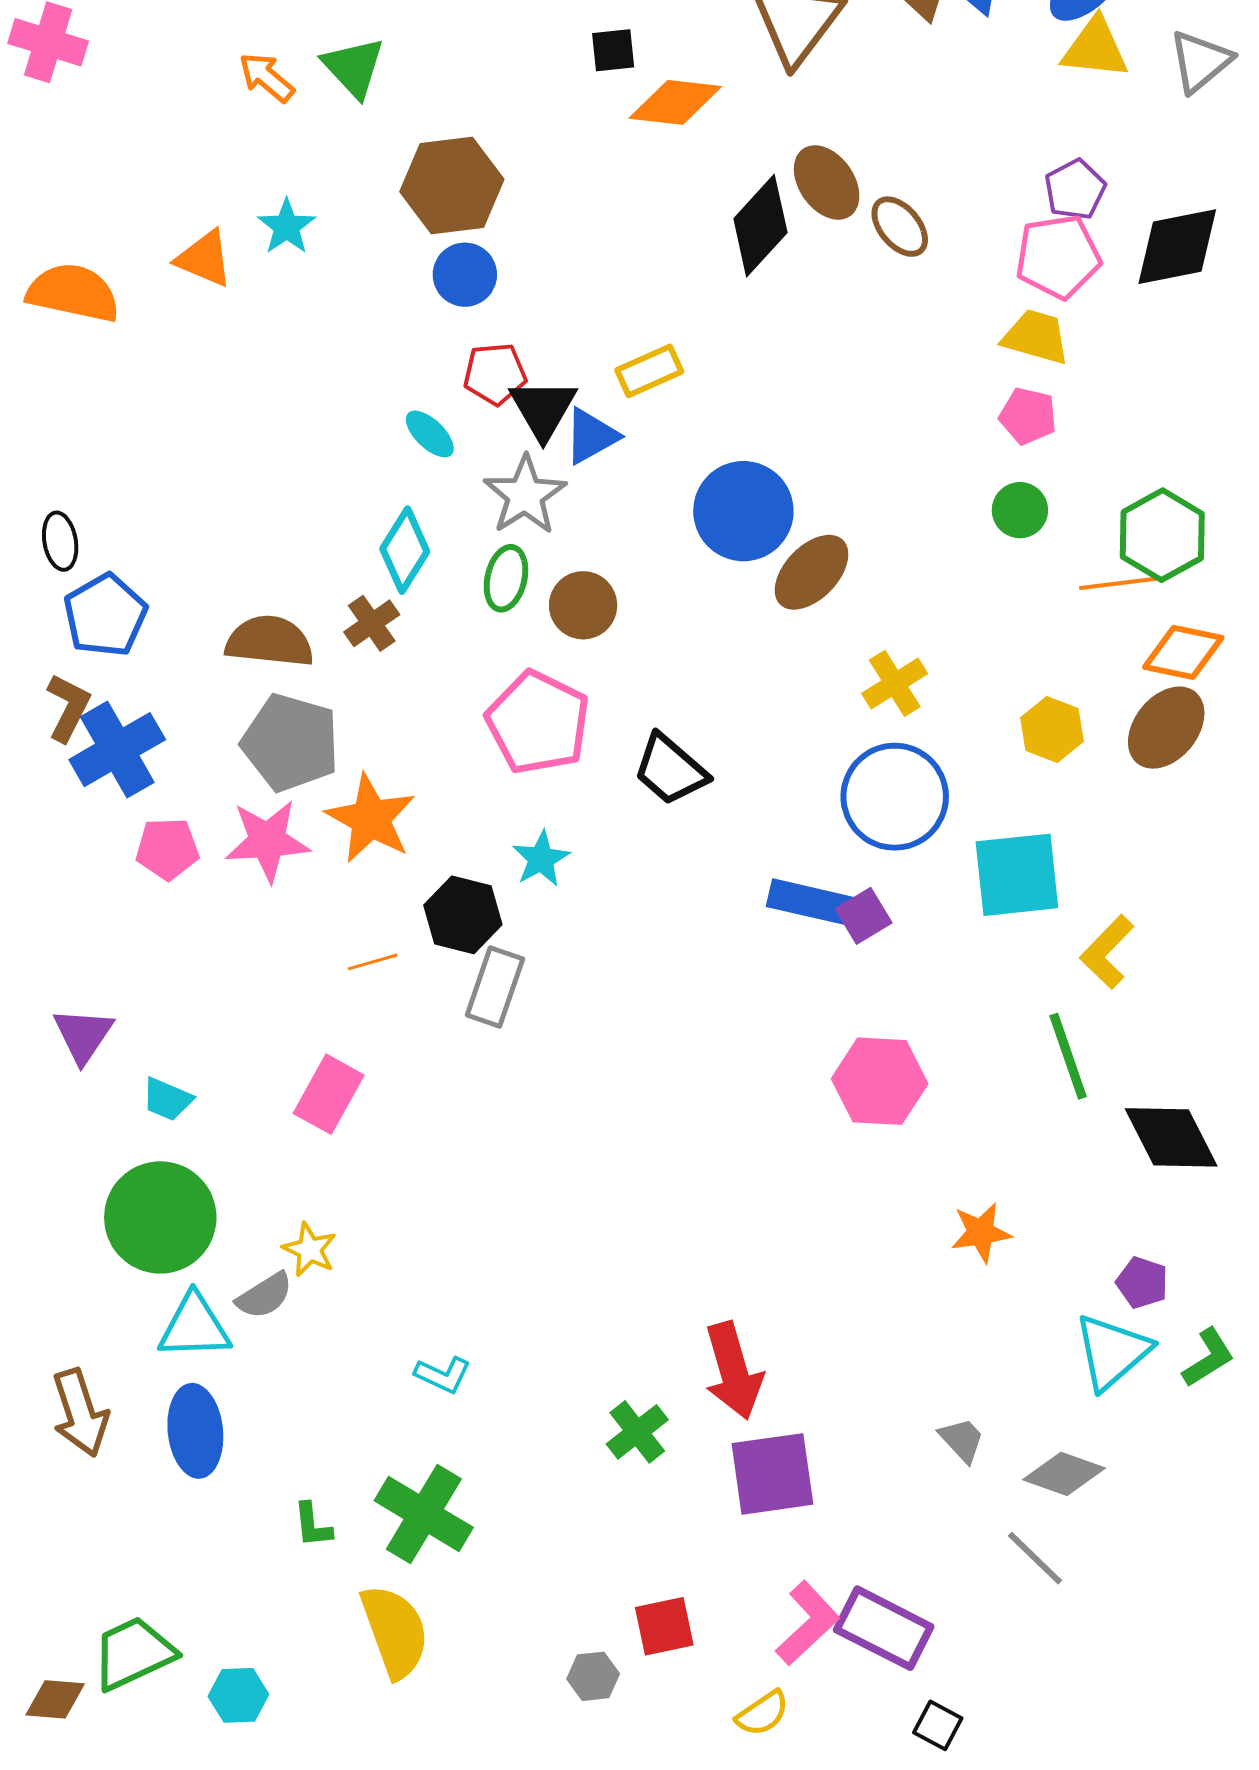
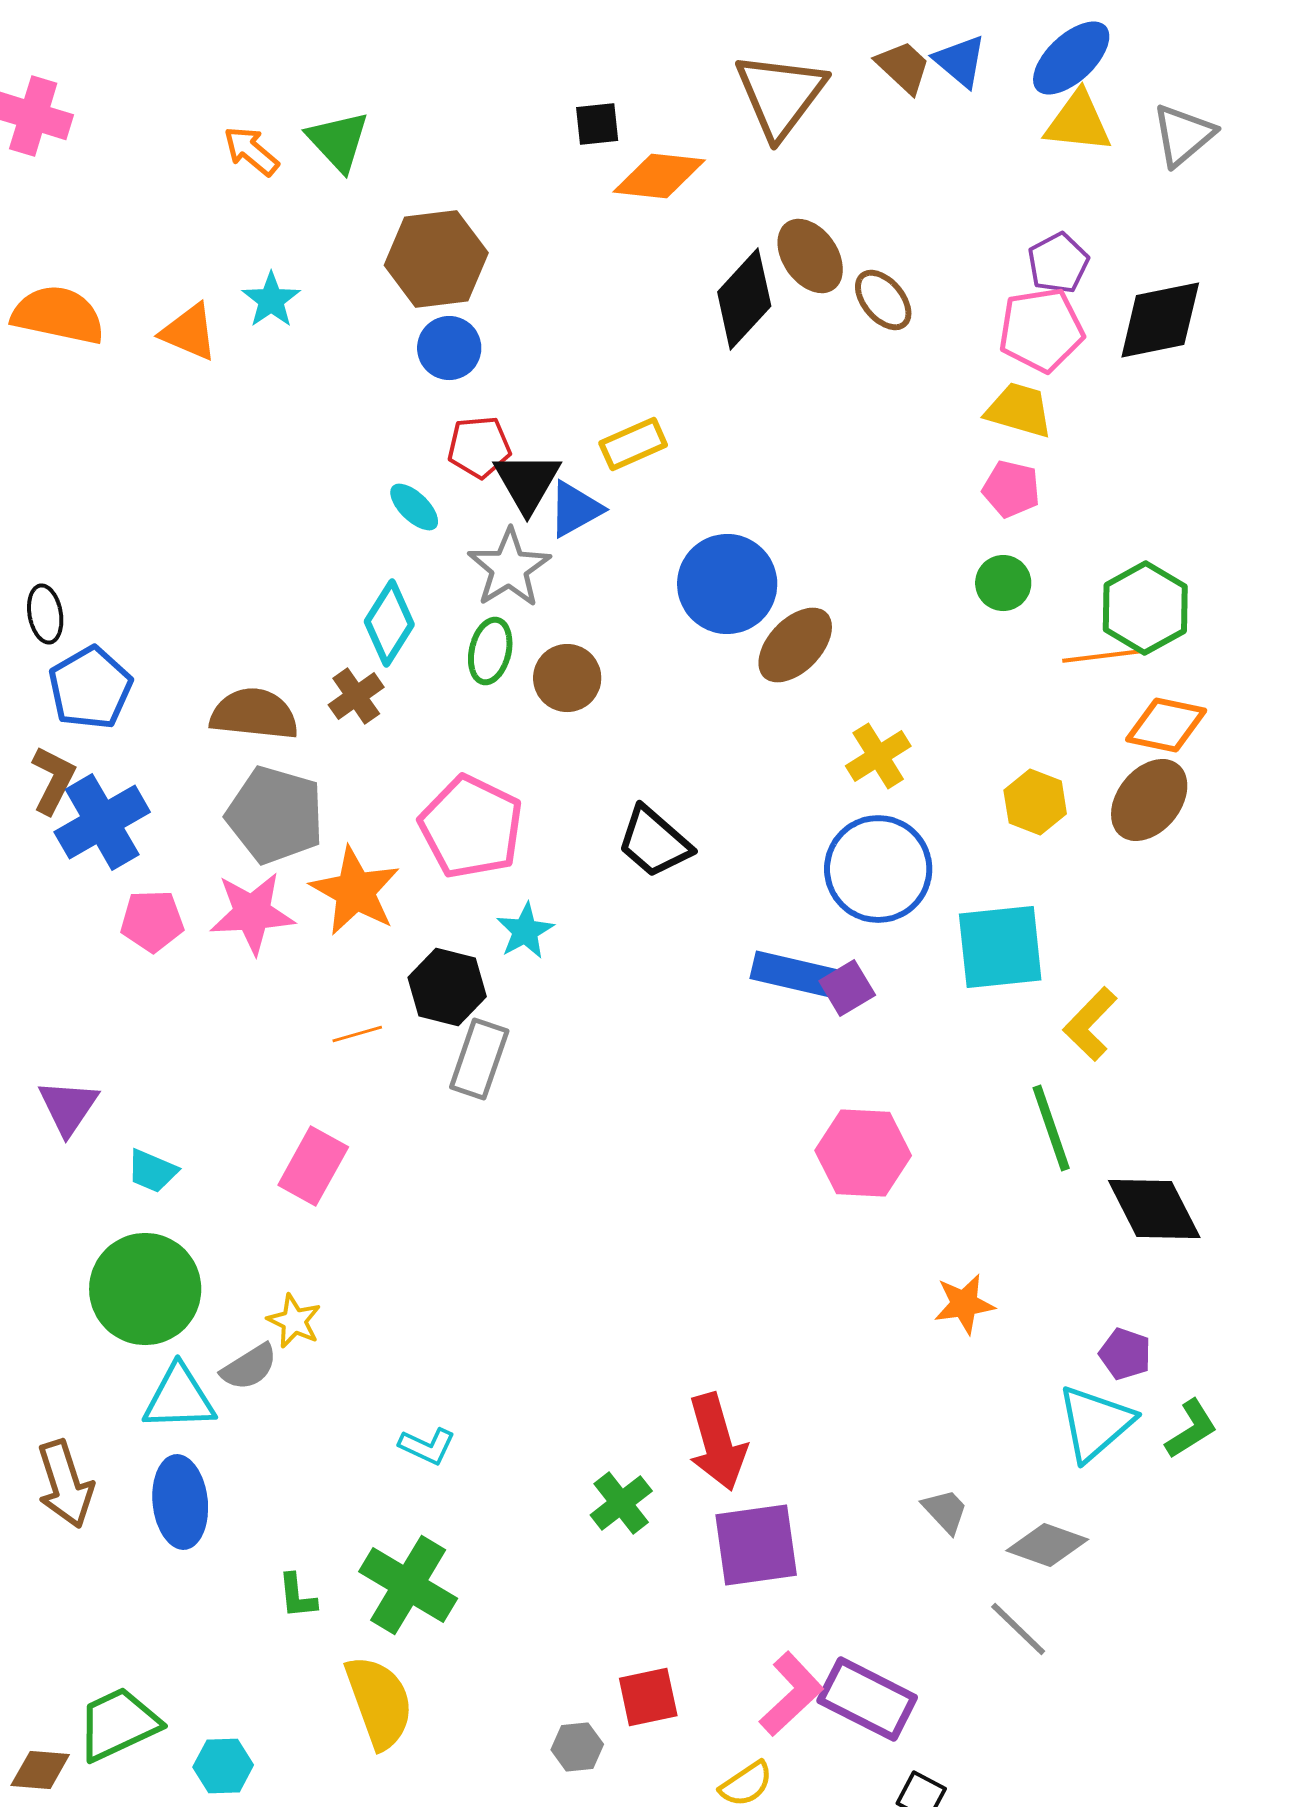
orange semicircle: (73, 293) -> (58, 315), moved
pink pentagon: (538, 723) -> (471, 827), moved

